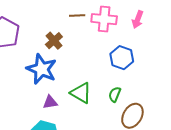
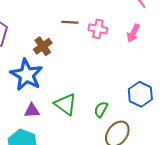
pink cross: (104, 19) -> (98, 29), size x0.7
blue hexagon: (122, 58) -> (140, 94), moved

